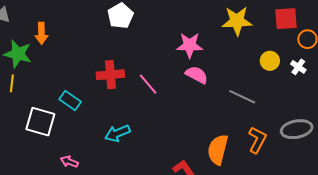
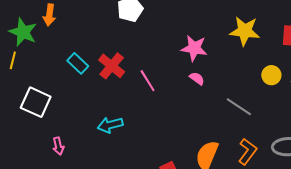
red cross: (110, 75) -> (112, 66), turned 36
pink semicircle: (197, 75) -> (197, 78), size x0.7
cyan rectangle: (70, 100) -> (78, 63), moved
pink arrow: (69, 162) -> (58, 146), turned -132

